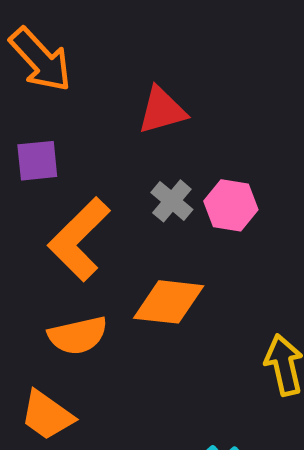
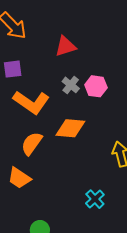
orange L-shape: (79, 239) -> (31, 102), turned -99
orange semicircle: (78, 335) -> (32, 143), turned 140

